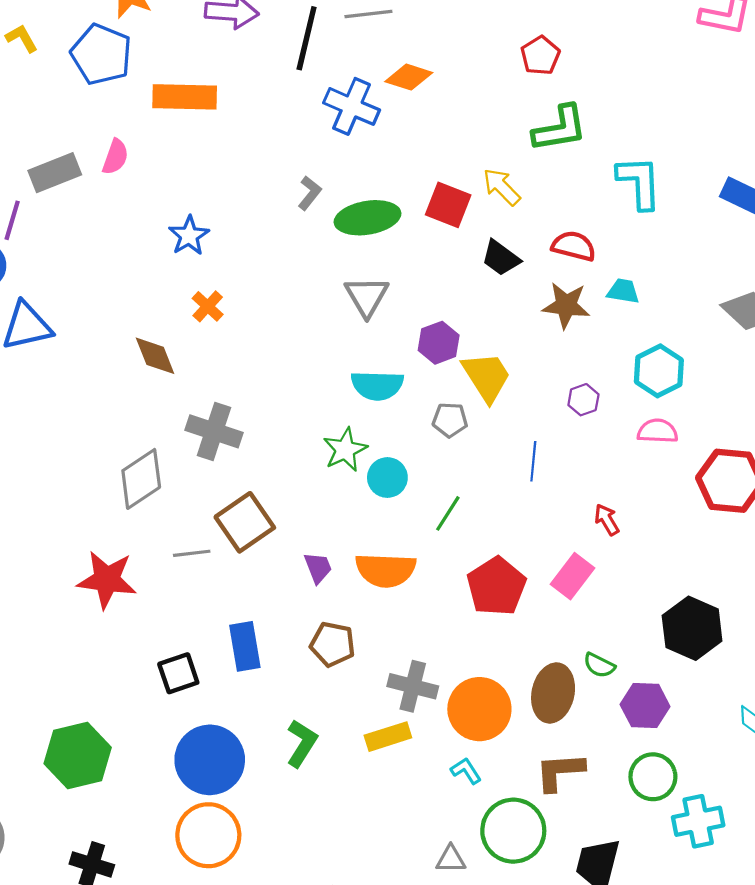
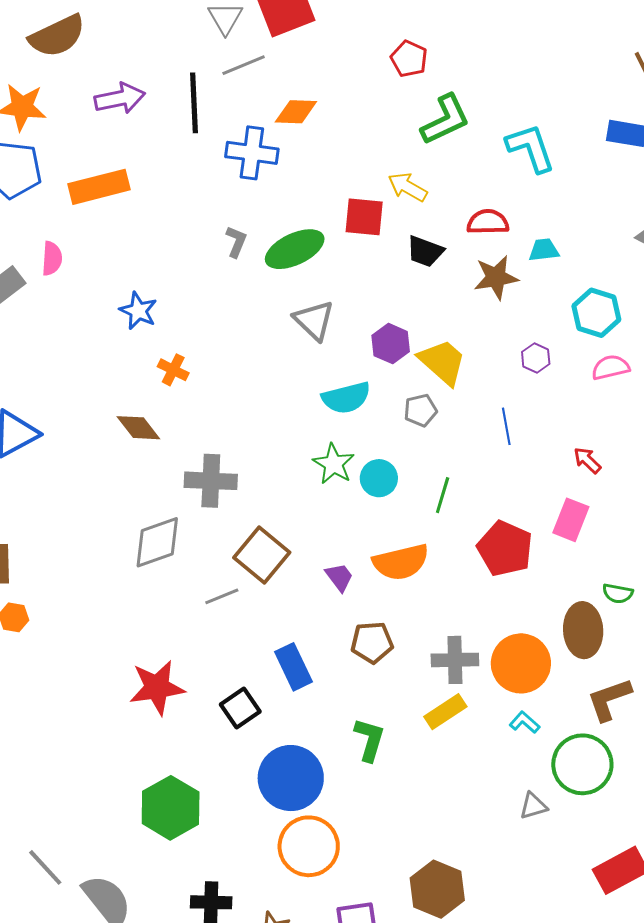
gray diamond: (141, 479) -> (157, 542), turned 30
red star: (107, 580) -> (157, 688), moved

